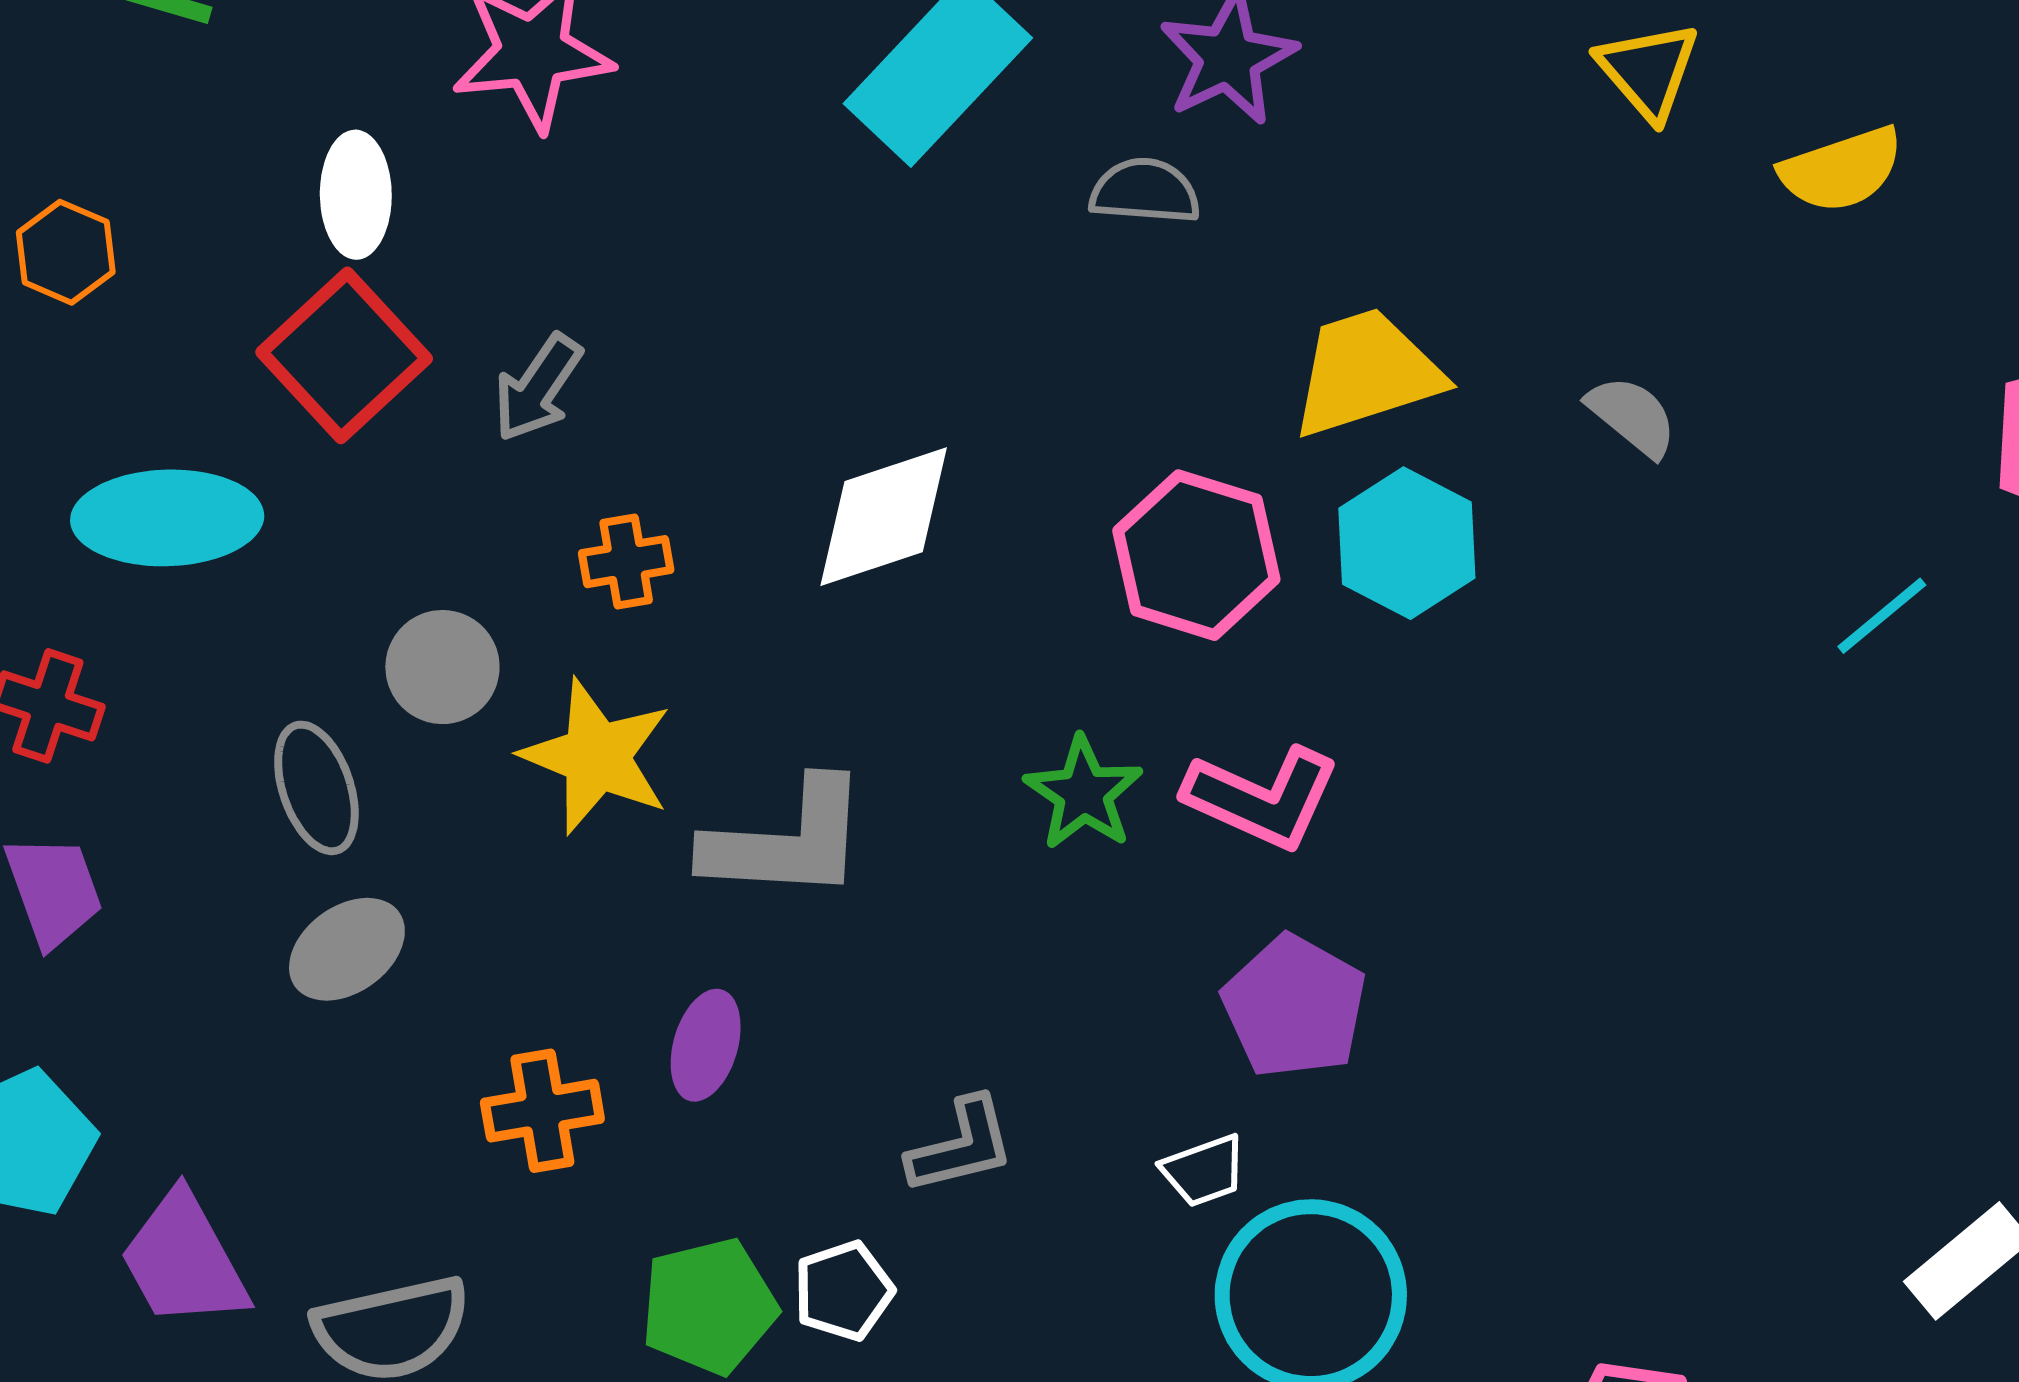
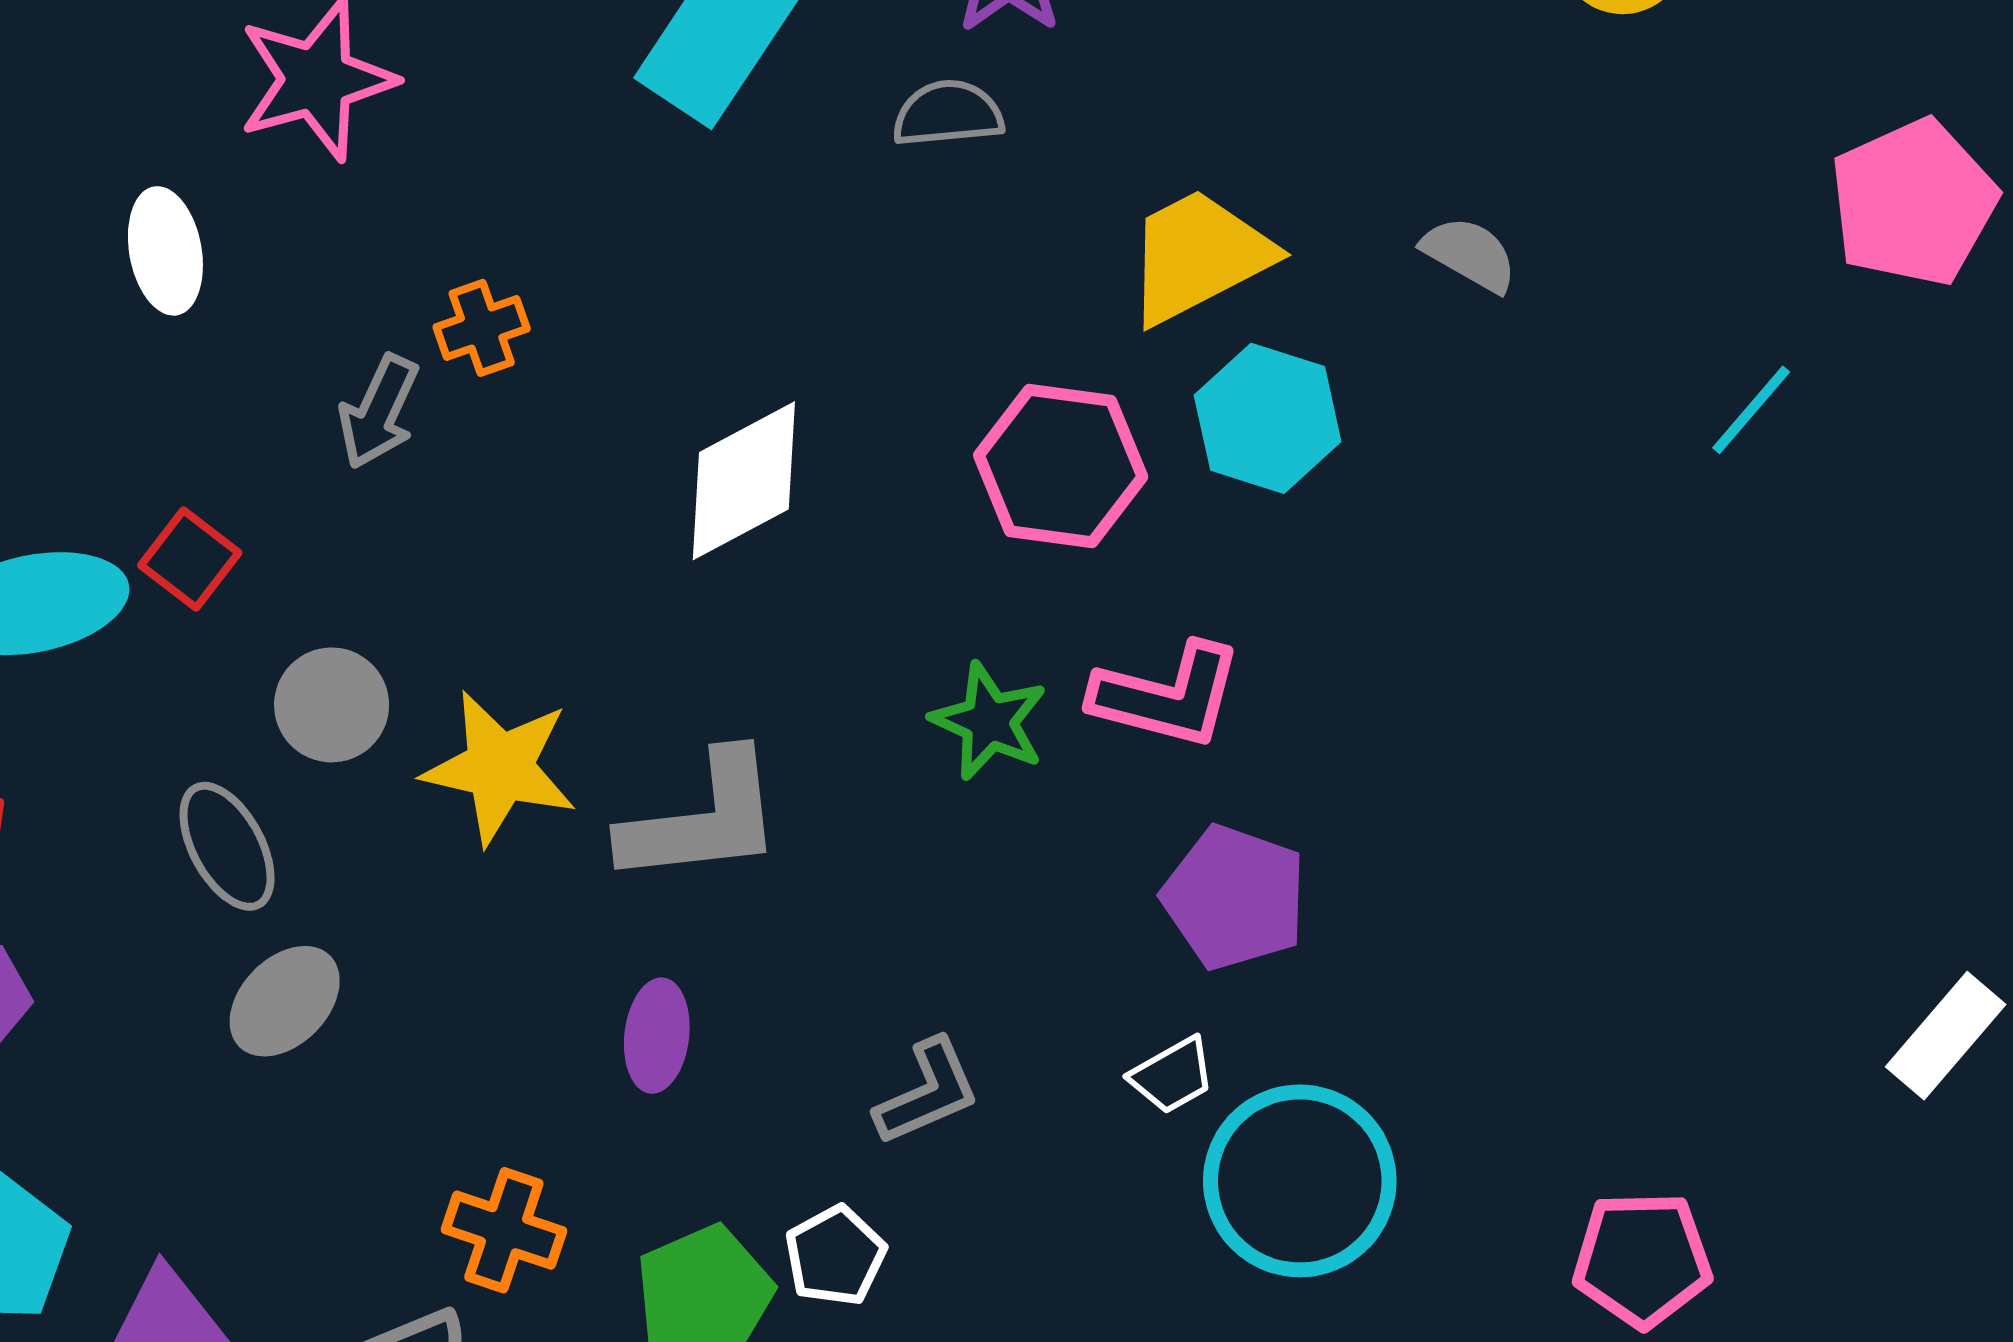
red square: (344, 355) -> (190, 559), moved, size x0.6
orange cross: (626, 562) -> (482, 328), moved
orange cross: (542, 1111) -> (504, 1230), moved, turned 38

